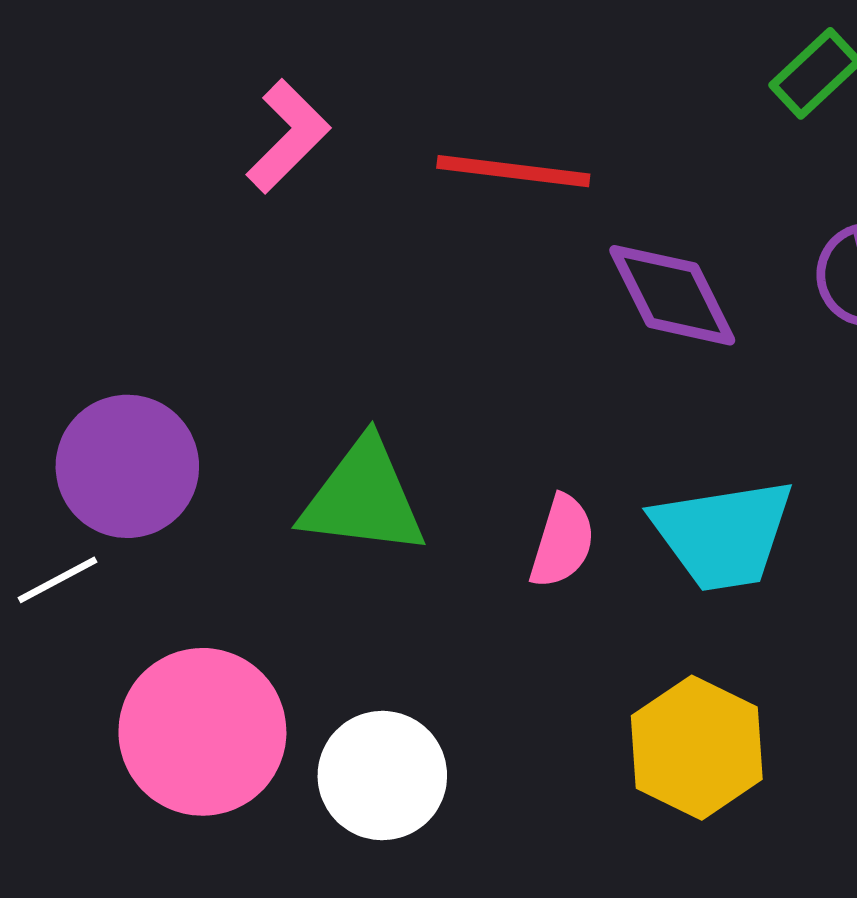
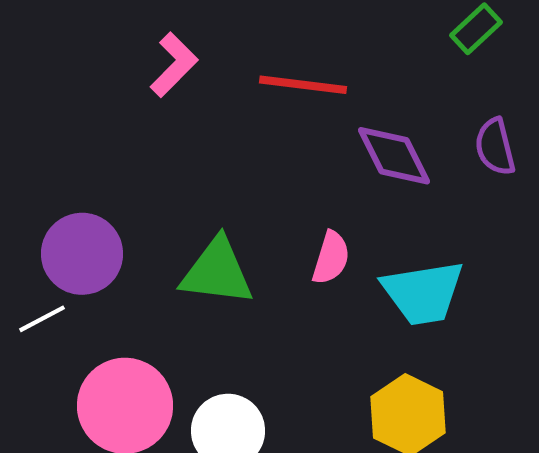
pink semicircle: (562, 541) -> (331, 258), moved

